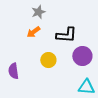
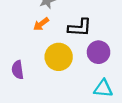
yellow circle: (48, 60) -> (59, 57), size x1.5

